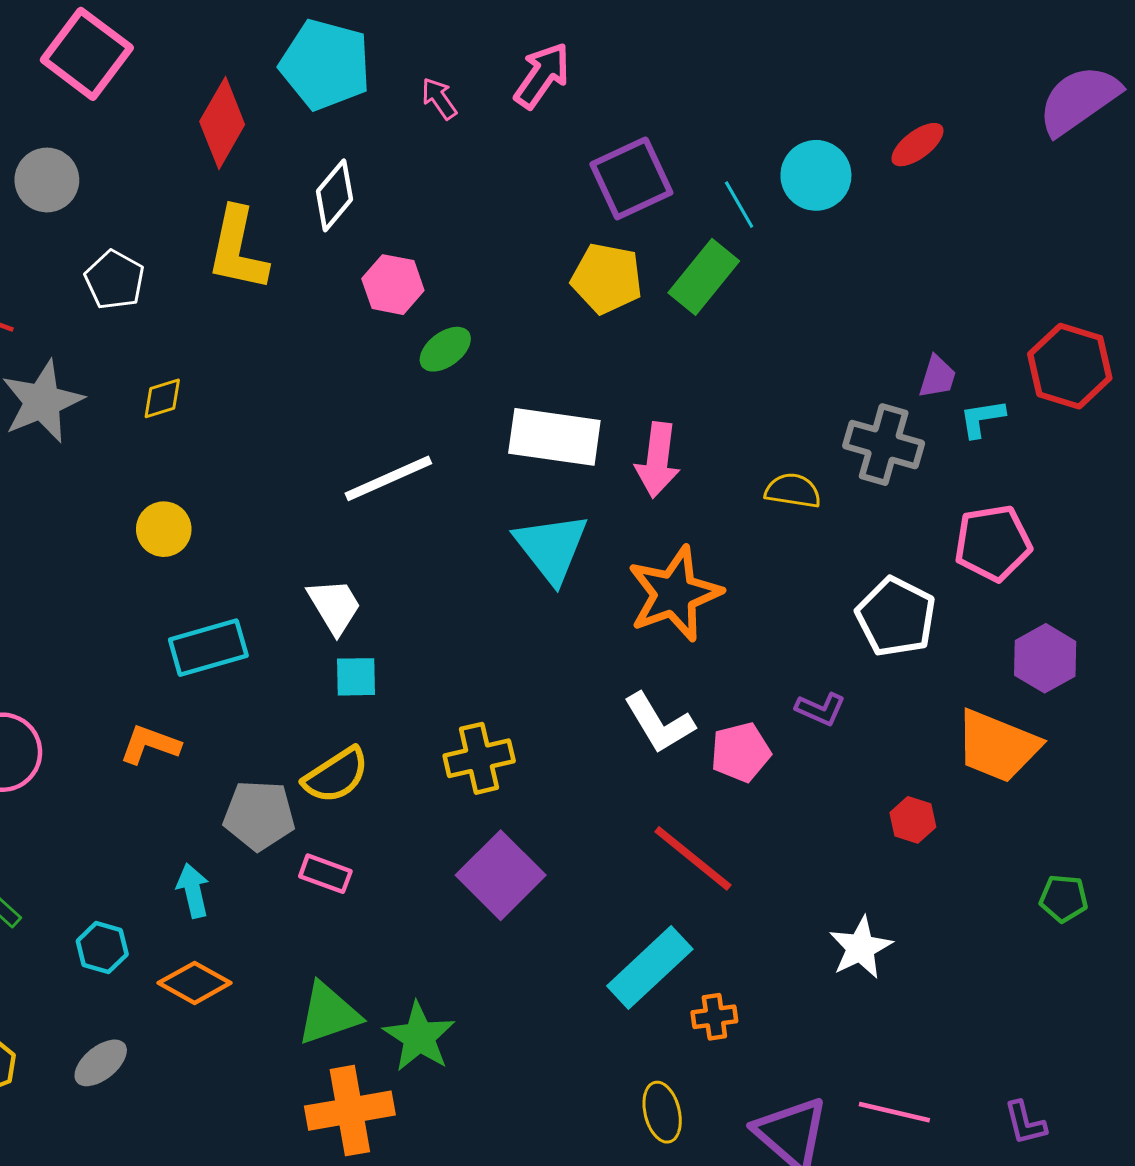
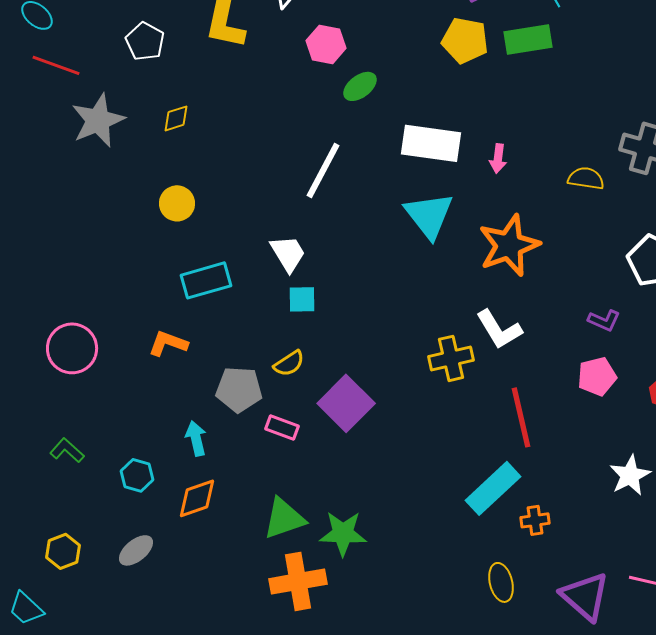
green rectangle: (704, 277) -> (528, 39), turned 42
pink arrow: (658, 460) -> (498, 158), size x0.6
white line: (388, 478) -> (323, 170), turned -38
pink pentagon: (741, 752) -> (597, 376), moved
yellow cross: (479, 758) -> (451, 358), moved
yellow semicircle: (336, 775) -> (289, 363), size x0.7
red line: (693, 858) -> (521, 417), turned 38
purple square: (501, 875) -> (346, 403), moved
orange diamond: (195, 983) -> (197, 498), turned -48
green star: (419, 1037) -> (343, 533), turned -30

